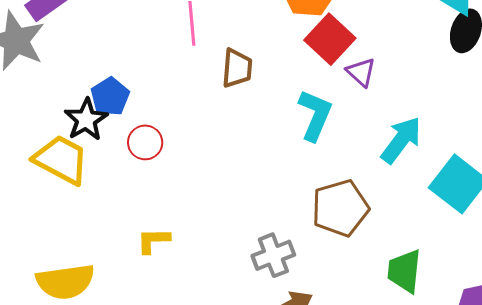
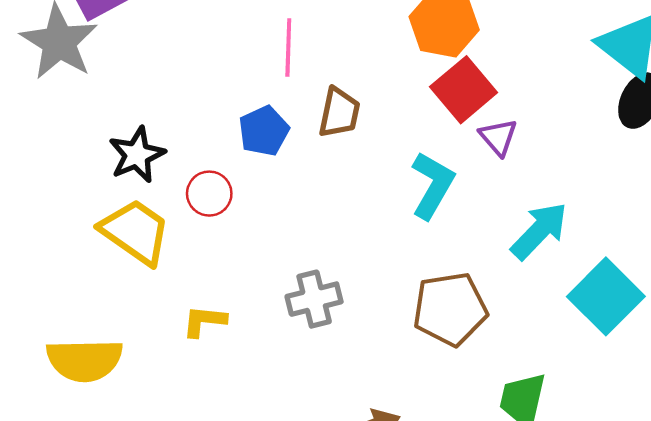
blue pentagon: (110, 97) -> (264, 131), moved
yellow trapezoid: (61, 160) -> (135, 232), moved
gray cross: (273, 255) -> (314, 299), moved

